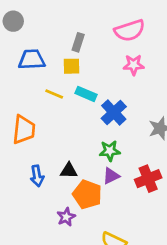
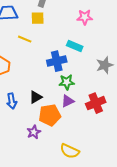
cyan rectangle: (86, 94) -> (75, 46), moved
blue cross: (114, 112) -> (57, 61), moved, turned 30
black triangle: (69, 171) -> (36, 97), turned -32
orange pentagon: (87, 194) -> (50, 115), turned -30

